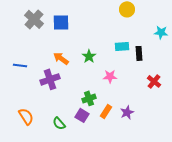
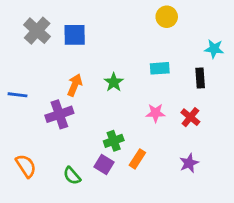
black rectangle: (139, 53) -> (200, 78), moved
orange arrow: (61, 58) -> (75, 85), turned 77
pink star: (110, 76) -> (156, 113), moved
red cross: (154, 81) -> (190, 117), moved
purple star: (127, 112) -> (189, 163), moved

